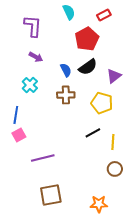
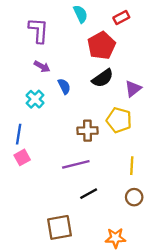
blue semicircle: (66, 70) -> (64, 86), moved
brown cross: (66, 95) -> (87, 131), moved
black line: (93, 133) -> (89, 194), moved
purple line: (43, 158) -> (76, 164), moved

